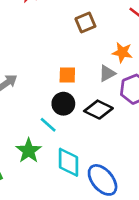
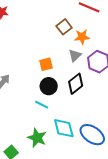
brown square: (85, 23) -> (64, 27), moved
black diamond: (98, 110) -> (76, 84), turned -50
green star: (29, 151) -> (37, 138), moved

